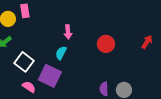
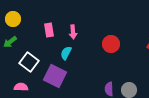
pink rectangle: (25, 11) -> (49, 30), moved
pink semicircle: (29, 87) -> (21, 87), moved, turned -32

